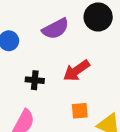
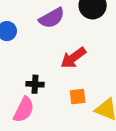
black cross: (35, 80) -> (35, 84), moved

